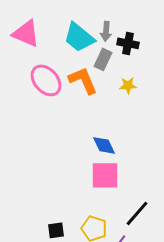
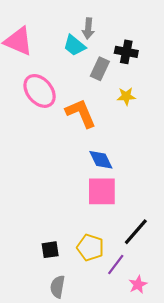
gray arrow: (106, 31) -> (88, 29), moved
cyan trapezoid: (79, 37) -> (74, 45), size x0.7
orange L-shape: (83, 80) -> (81, 113), moved

